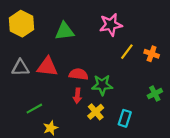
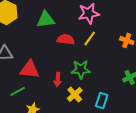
yellow line: (127, 52) -> (90, 38), moved
red triangle: (47, 67) -> (30, 69), moved
red semicircle: (78, 74) -> (66, 39), moved

